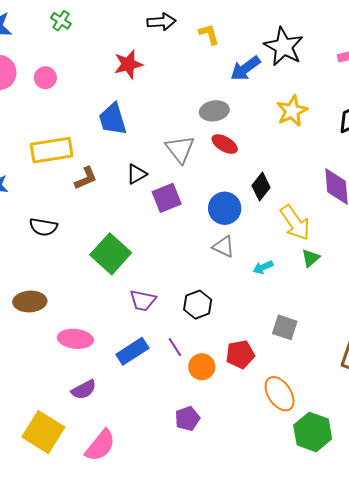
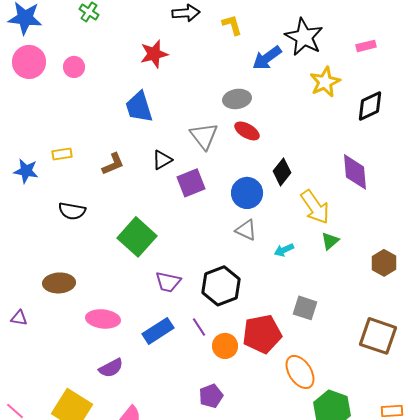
yellow star: (292, 111) -> (325, 82), moved
yellow rectangle: (52, 150) -> (62, 154), moved, size x0.5
black hexagon: (198, 305) -> (221, 286), size x1.4
red pentagon: (240, 354) -> (262, 334), size x1.4

